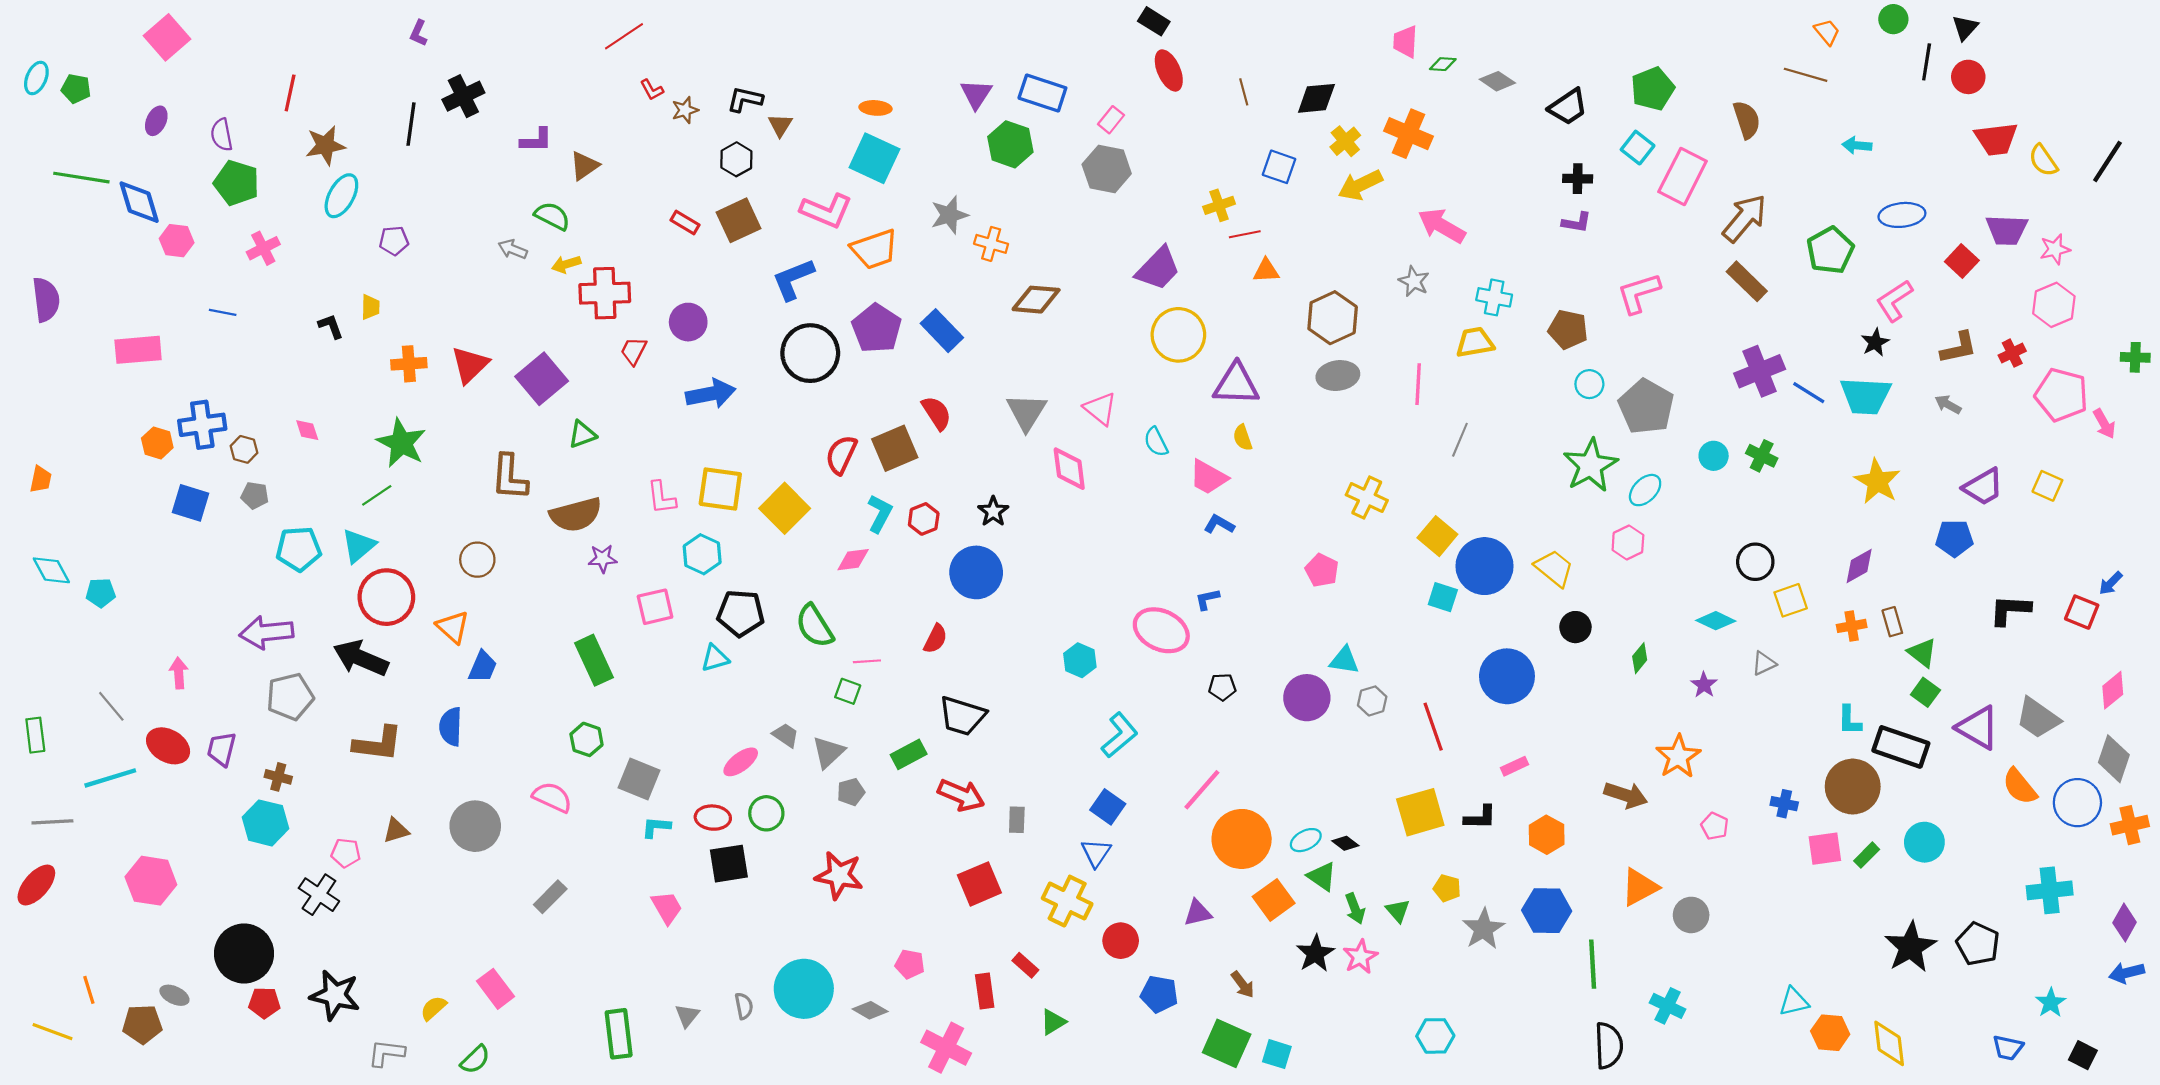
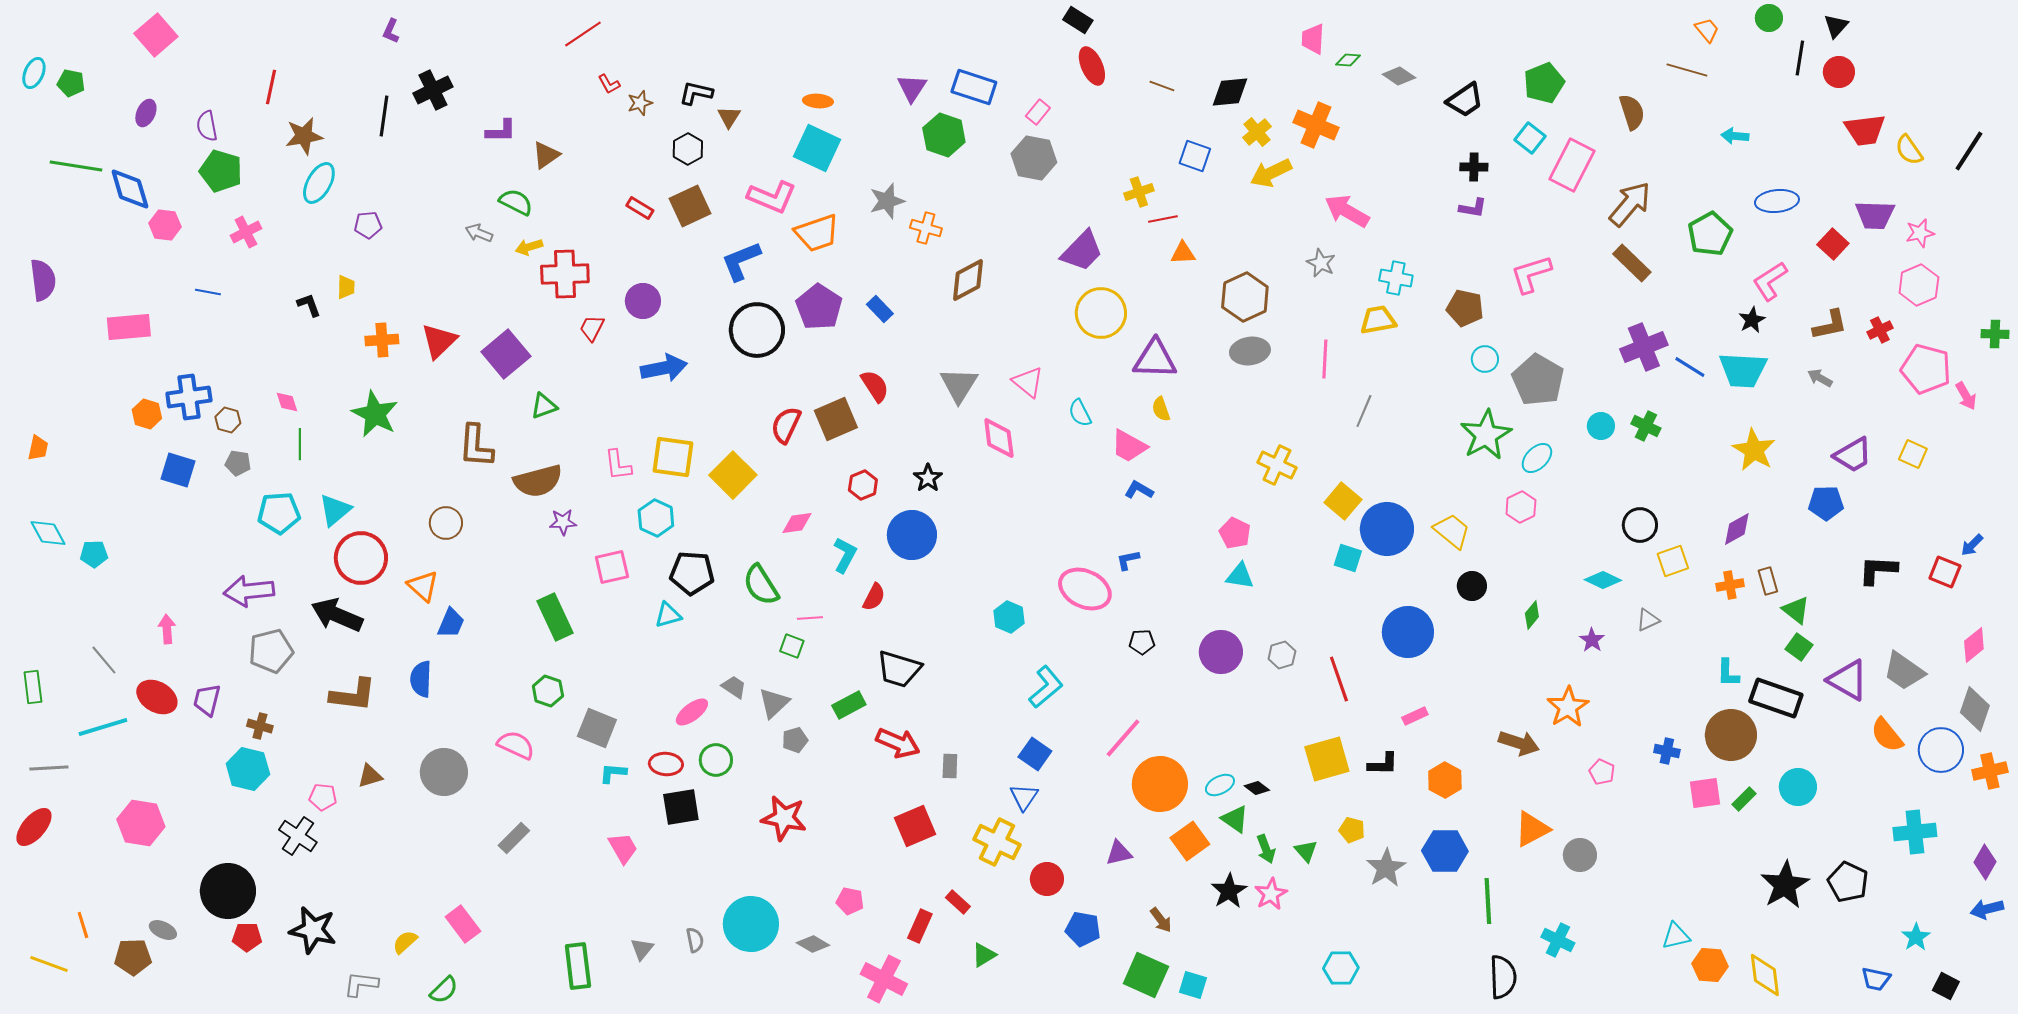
brown line: (1244, 92) -> (1162, 86), turned -55
brown diamond: (1036, 300) -> (968, 280), turned -33
blue rectangle: (942, 331) -> (880, 309), size x0.7
green line: (377, 495) -> (300, 444), moved, turned -56
cyan L-shape: (880, 514) -> (845, 555), moved
cyan triangle: (1344, 660) -> (1240, 576), moved
red rectangle: (985, 991) -> (920, 926), turned 32

